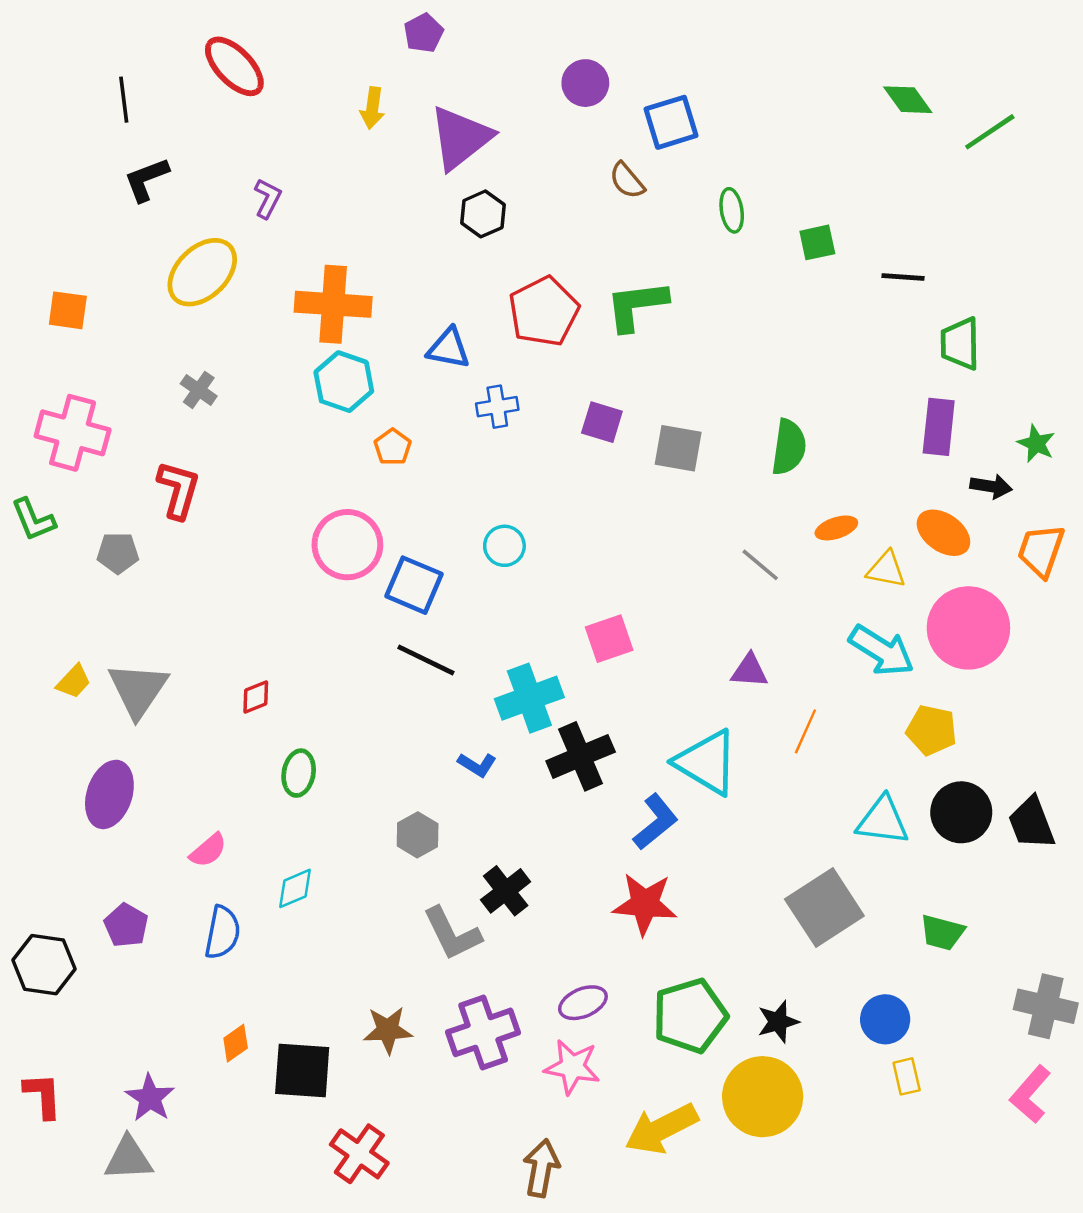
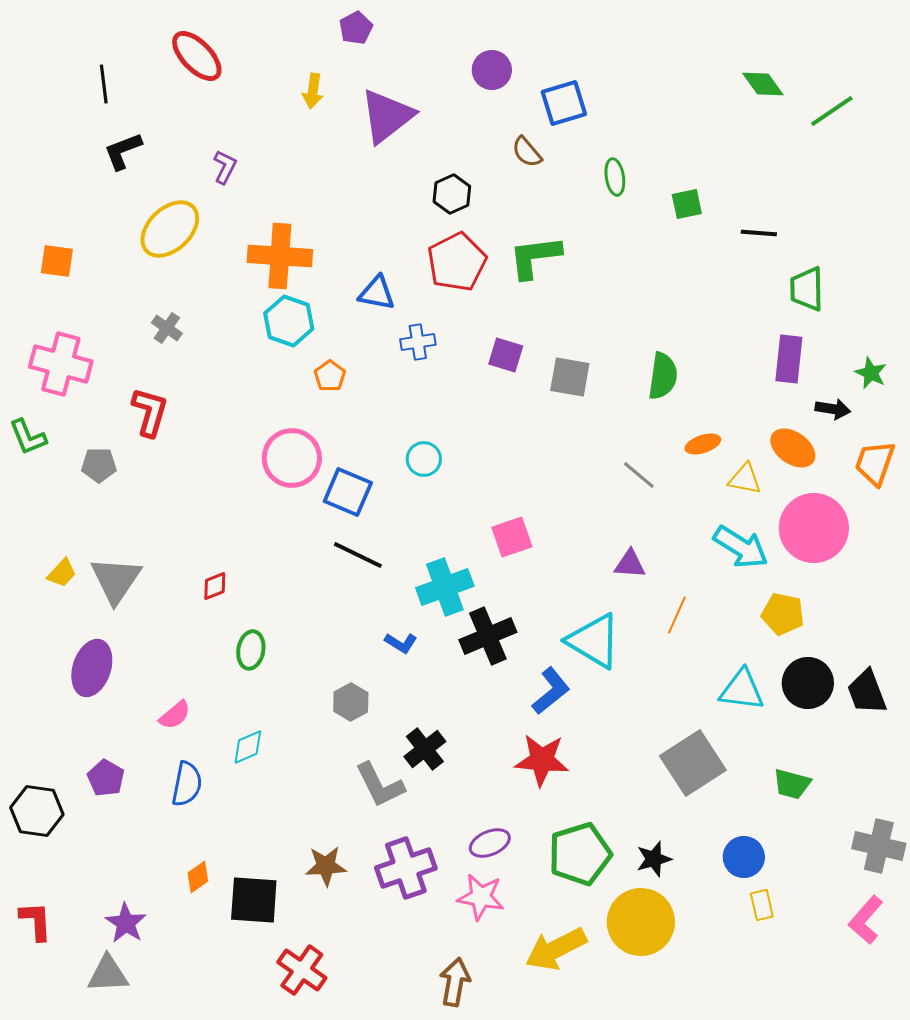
black hexagon: (483, 214) -> (452, 194), moved

